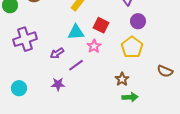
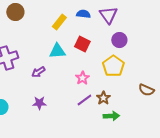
pink star: (94, 46) -> (82, 78), moved
purple line: (76, 65) -> (84, 100), moved

